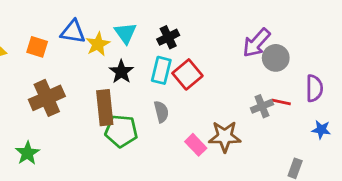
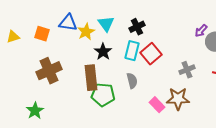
purple arrow: (256, 43) -> (201, 31), size x0.6
gray cross: (262, 106) -> (187, 70), moved

